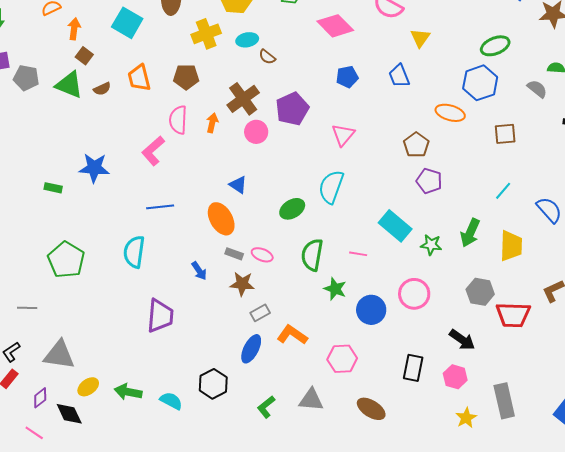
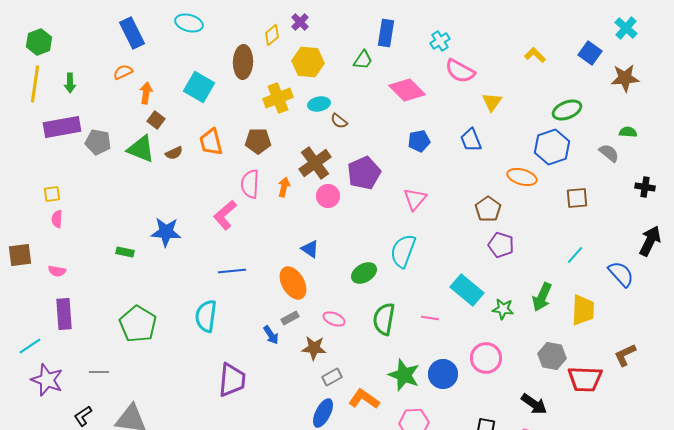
gray rectangle: (234, 254) -> (290, 318), moved, turned -48
green star: (335, 289) -> (404, 375), moved, size x1.4

